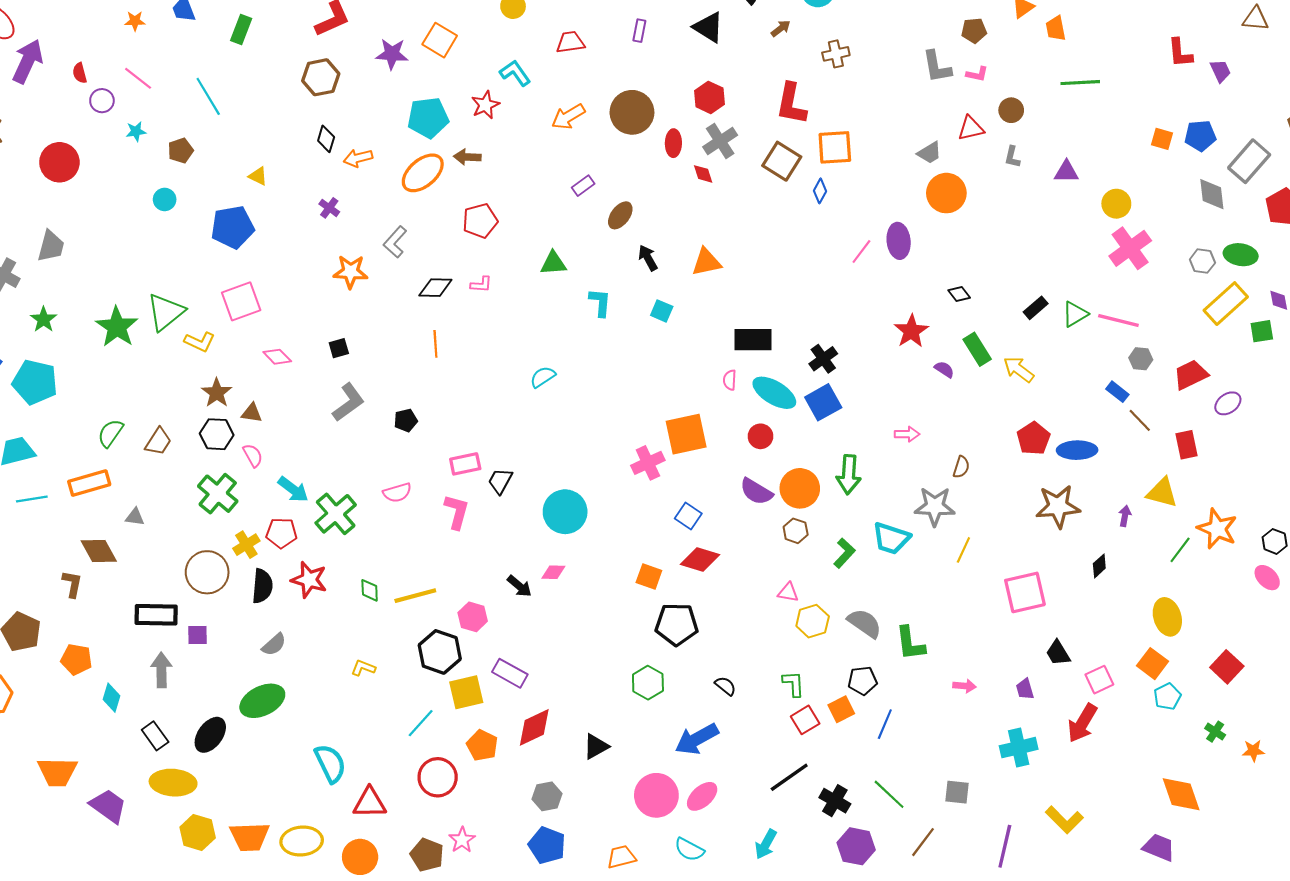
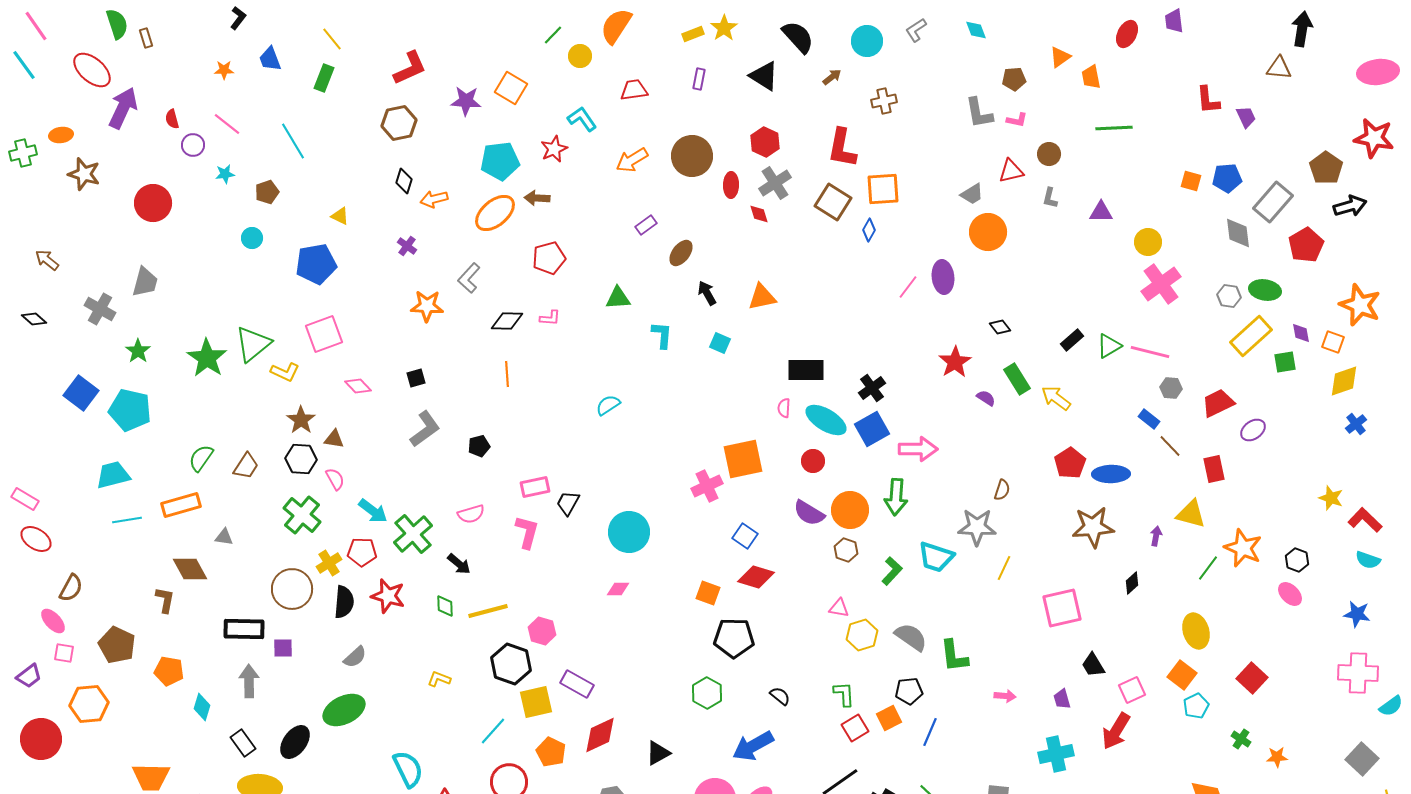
pink arrow: (907, 434) -> (918, 449), moved, size x1.6
black arrow: (519, 586) -> (459, 564), moved

